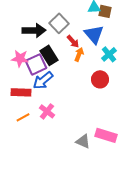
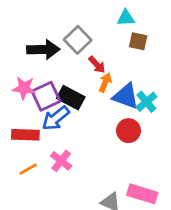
brown square: (105, 11) -> (138, 41), moved
blue triangle: (94, 34) -> (126, 96), moved, turned -30
cyan cross: (109, 54) -> (146, 102), moved
black rectangle: (49, 55) -> (71, 98), moved, turned -30
red circle: (100, 79) -> (129, 131), moved

